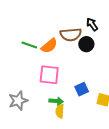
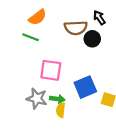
orange semicircle: (49, 46) -> (38, 17), moved
blue square: (82, 89) -> (85, 87), size x1.5
gray star: (18, 101) -> (37, 98), moved, turned 30

